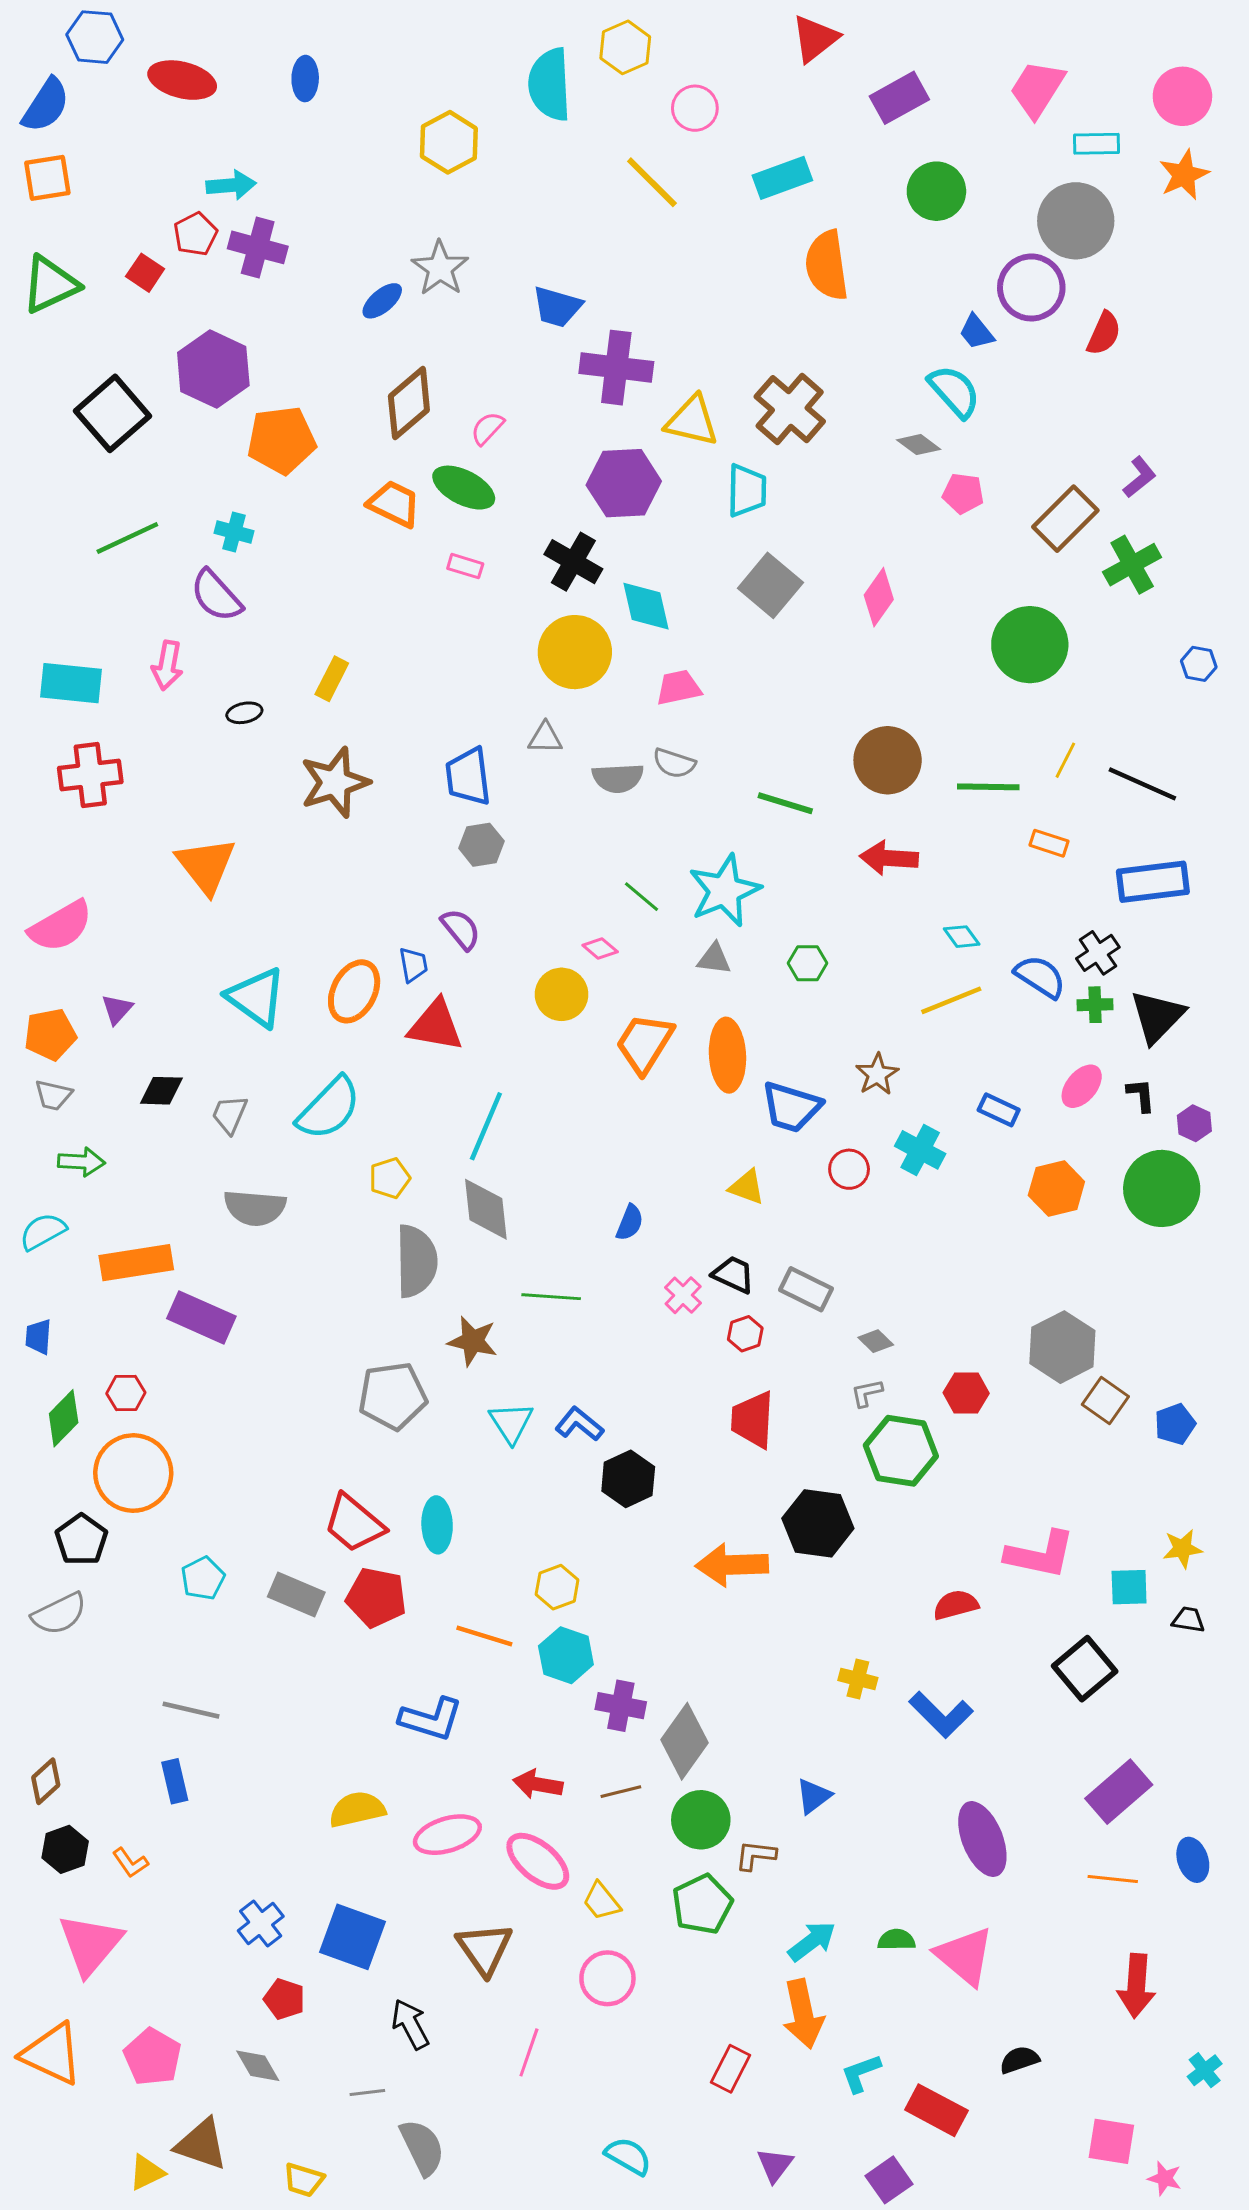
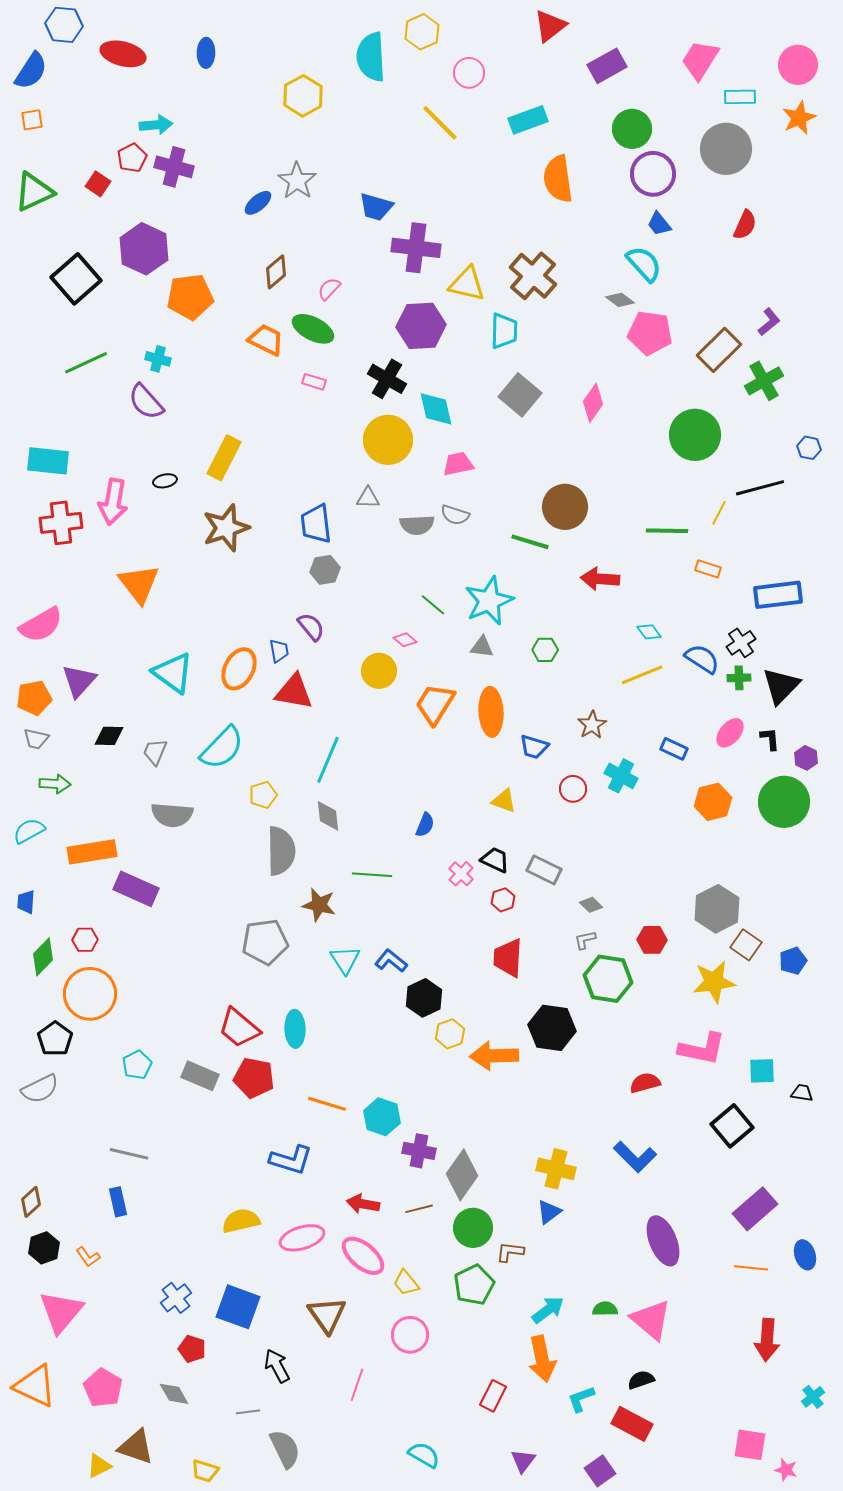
orange square: (47, 178) -> (32, 120), size x0.7
purple circle: (1031, 287) -> (653, 174), moved
brown diamond: (409, 403) -> (276, 272), size x0.7
pink pentagon: (963, 493) -> (650, 333), size x1.6
pink arrow: (167, 665) -> (113, 502), moved, size x1.4
yellow rectangle: (332, 679) -> (224, 458), size x1.5
brown circle: (888, 760) -> (565, 507), moved
black line: (1142, 784) -> (760, 488), moved, turned -39
purple triangle: (117, 1009) -> (79, 681), size x1.6
blue trapezoid: (791, 1107) -> (534, 747), size x0.7
gray diamond: (486, 1209) -> (328, 816), size x0.7
yellow star: (1182, 1549) -> (714, 982), moved, size x1.6
yellow hexagon: (557, 1587) -> (450, 1034), moved
yellow cross: (858, 1679) -> (556, 1169), moved, size x1.5
black semicircle: (1019, 2060) -> (641, 1380), moved

